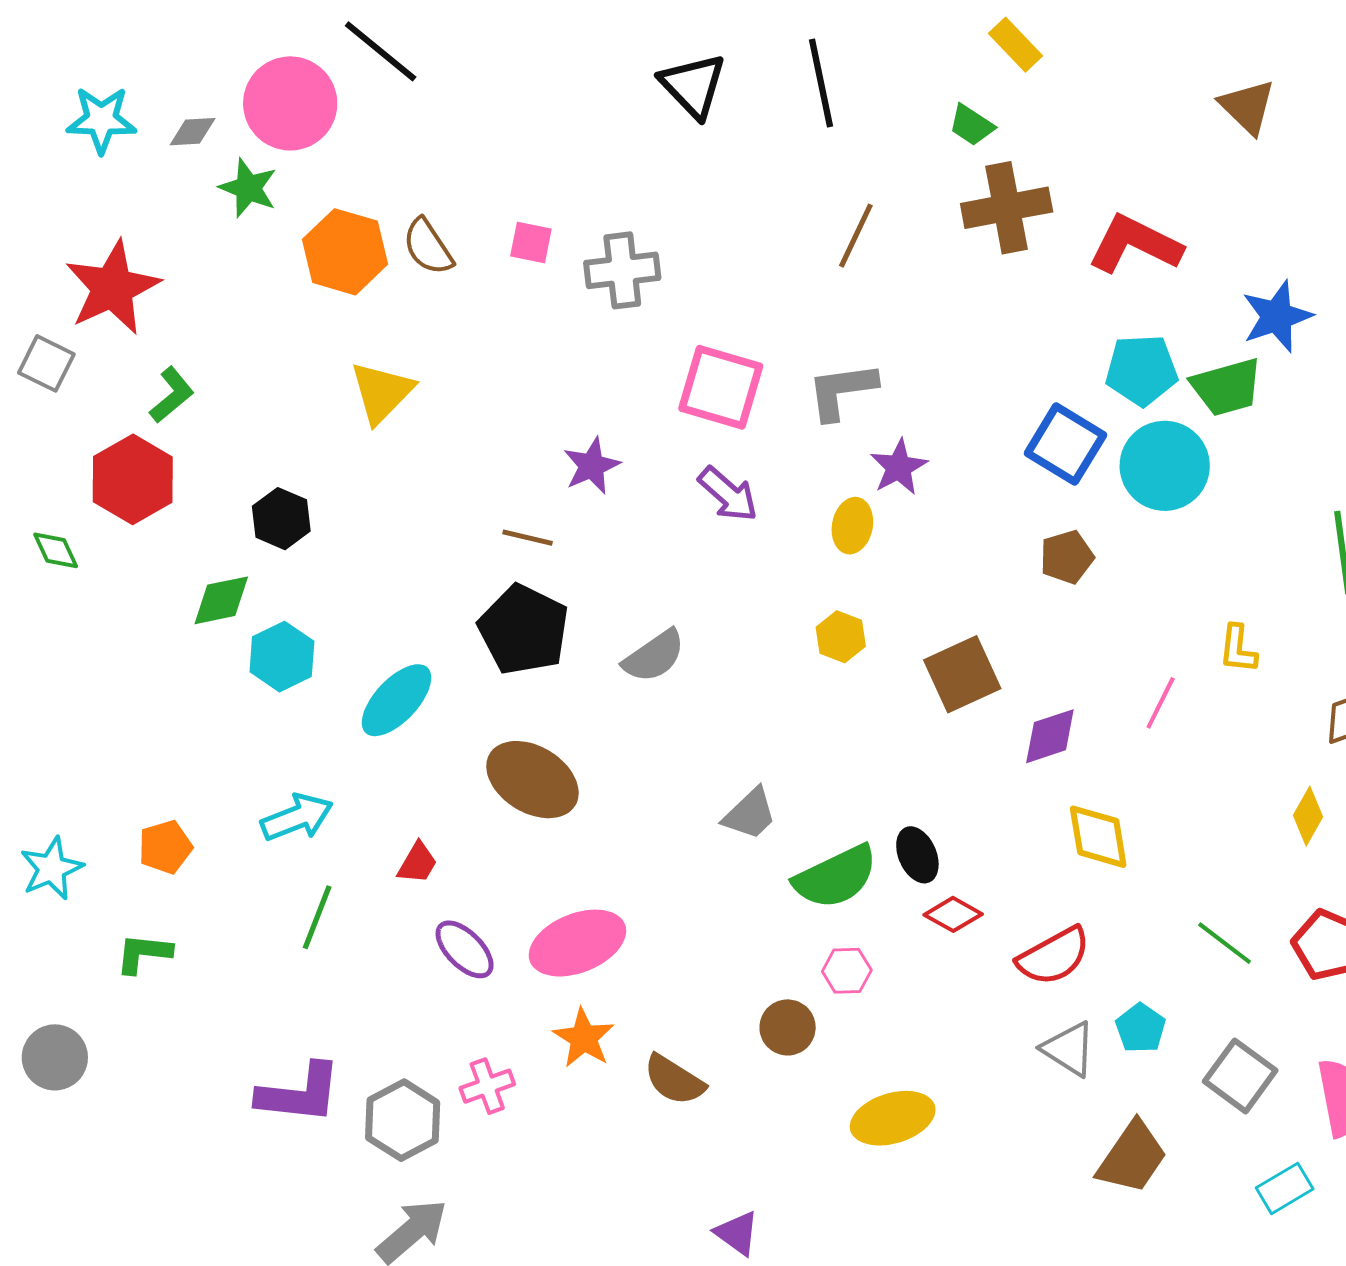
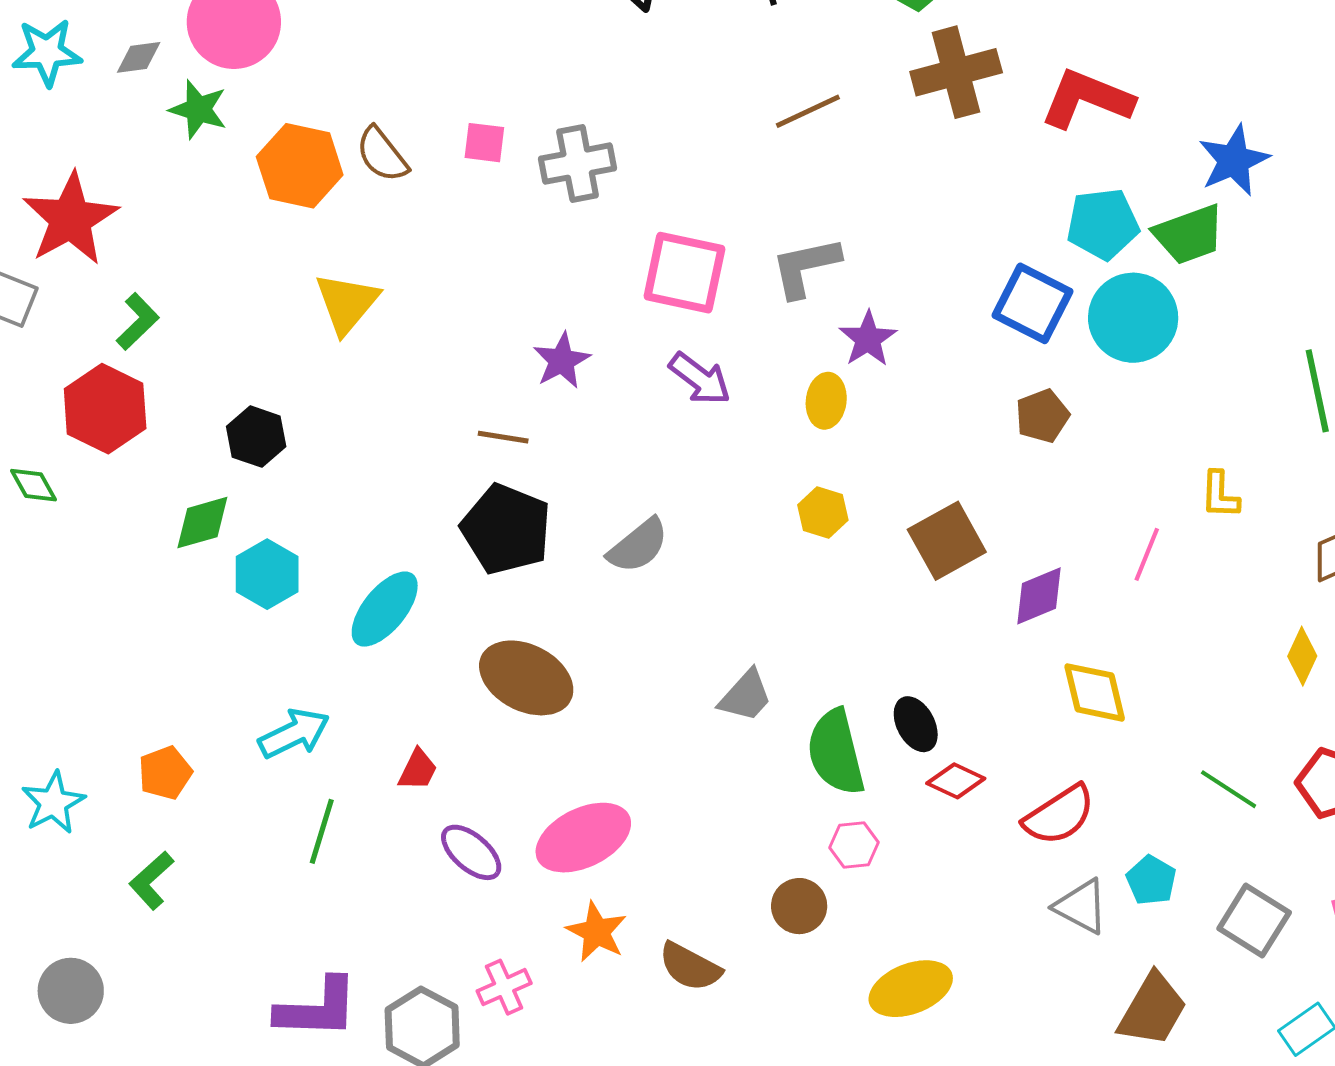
brown line: (856, 236) -> (808, 111), turned 44
green semicircle: (836, 877) -> (836, 752), turned 106
green L-shape: (144, 953) -> (151, 880), turned -44

